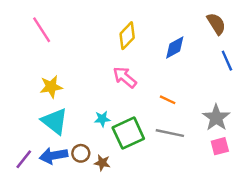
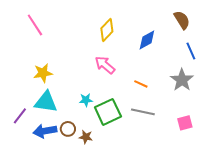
gray star: (216, 118) -> (182, 80), moved
cyan triangle: (55, 121) -> (46, 102), turned -30
purple line: (24, 159) -> (20, 116), moved

